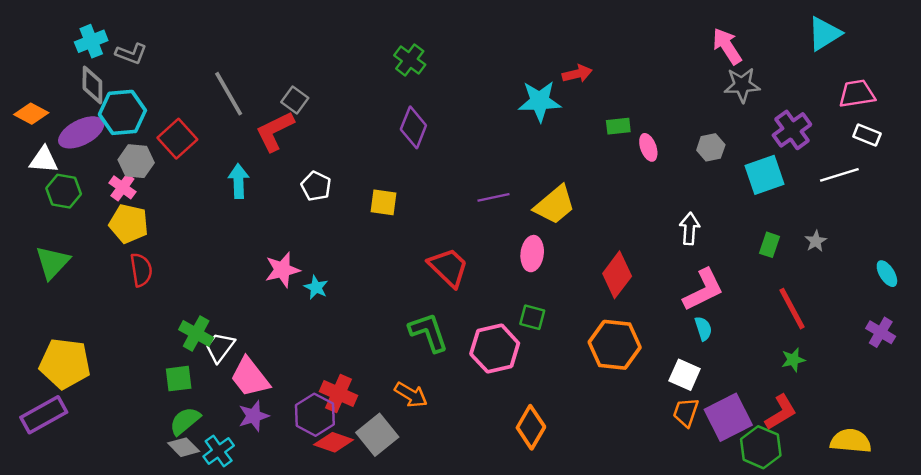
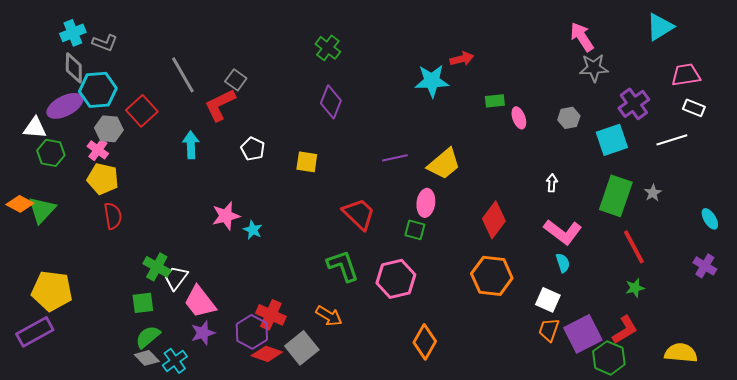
orange diamond: (31, 114) -> (20, 204), moved
white arrow: (690, 229) -> (552, 183), size x0.7
green rectangle: (770, 245) -> (616, 196), size x2.0
pink L-shape: (703, 290) -> (563, 232), turned 63
green square: (532, 317) -> (415, 230), moved

